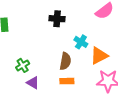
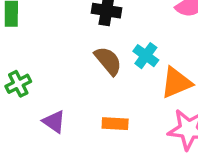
brown semicircle: (65, 61) -> (108, 61), moved, turned -54
green cross: (23, 65) -> (18, 84), moved

